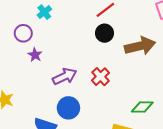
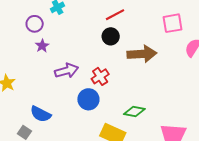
blue circle: (68, 108) -> (88, 99), moved

